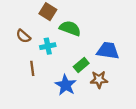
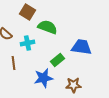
brown star: (99, 79) -> (73, 85), moved
blue star: (66, 85) -> (43, 78), turned 30

